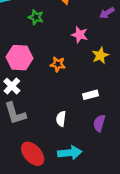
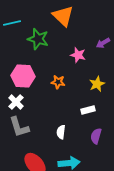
purple arrow: (107, 13) -> (103, 43), moved
green star: (36, 17) -> (38, 39), size x1.5
yellow star: (100, 55) -> (97, 84), moved

